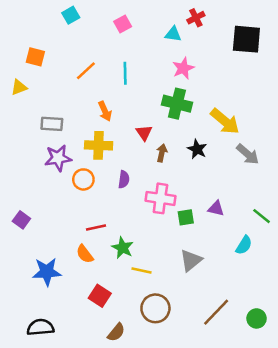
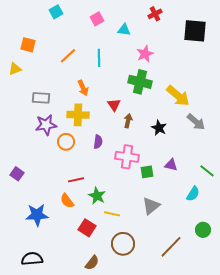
cyan triangle: (173, 34) -> (124, 30), moved
black star: (197, 149) -> (159, 128), moved
red square: (100, 296) -> (87, 228), moved
green circle: (257, 318) -> (203, 230), moved

